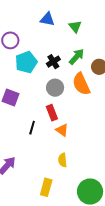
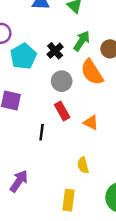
orange triangle: (62, 130) -> (91, 123), moved

